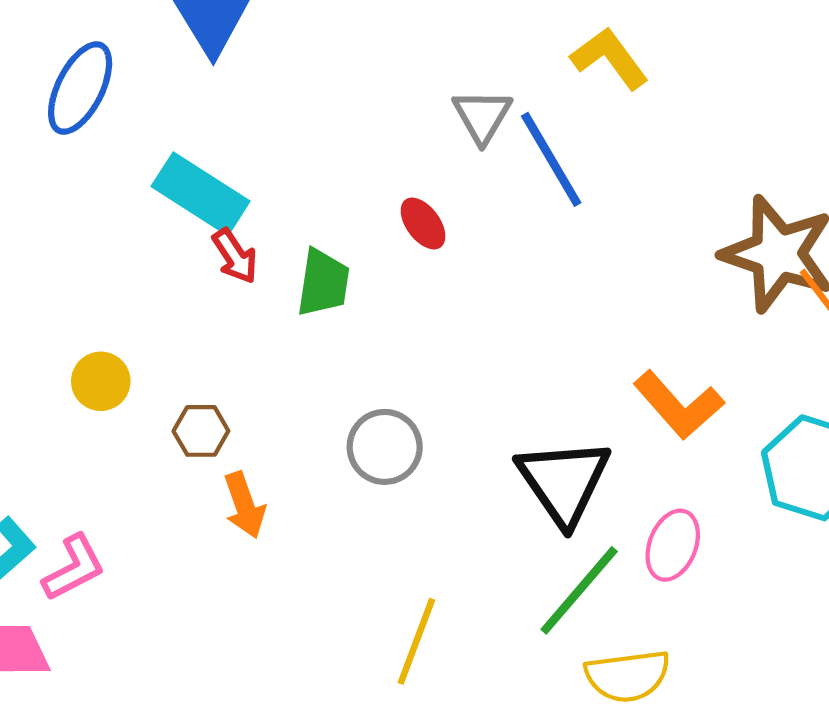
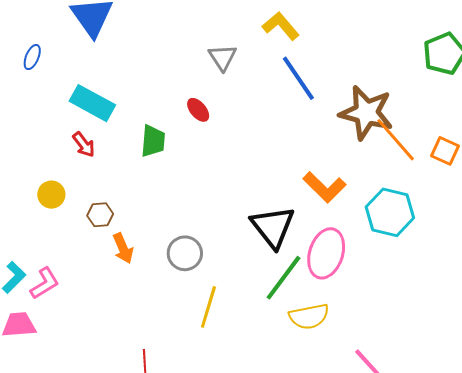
blue ellipse: (80, 88) -> (32, 57), size x0.6
blue line: (551, 159) -> (298, 78), moved
red arrow: (235, 256) -> (84, 145), moved
gray circle: (385, 447) -> (185, 253), moved
pink ellipse: (673, 545) -> (326, 253), size x1.5

